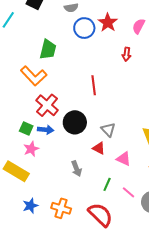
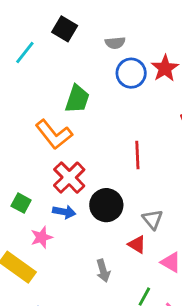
green square: (26, 128) -> (21, 203), moved

